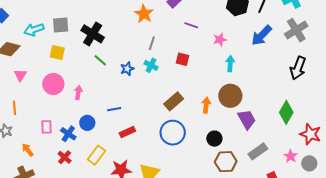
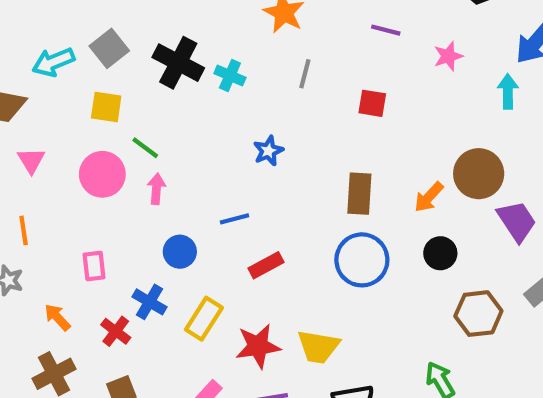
gray square: (61, 25) -> (109, 48), turned -30
green line: (100, 60) -> (145, 148), moved
cyan arrow: (230, 64) -> (508, 91), moved
cyan cross: (151, 65) -> (230, 76), moved
blue star: (127, 69) -> (268, 151), moved
brown rectangle: (174, 101) -> (359, 194), turned -42
orange arrow: (206, 105) -> (429, 197), turned -140
blue cross: (68, 134) -> (150, 302), moved
black circle: (214, 139) -> (440, 253), moved
red cross: (65, 157) -> (116, 331), moved

